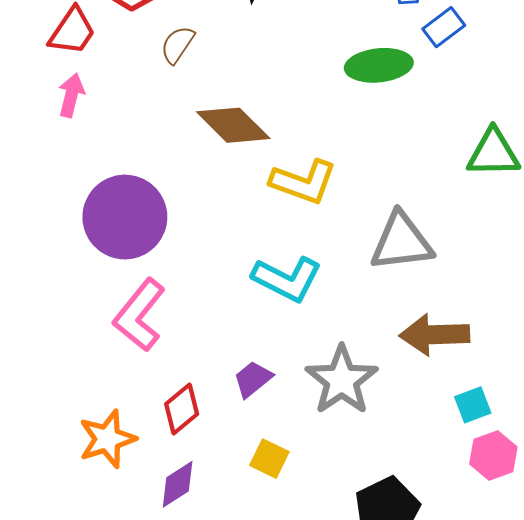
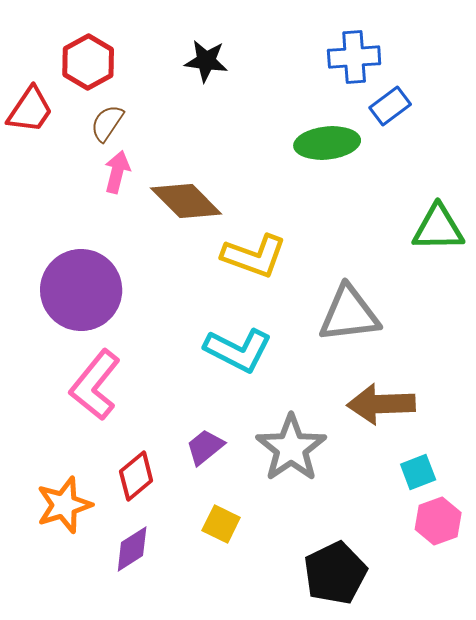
brown semicircle: (178, 45) -> (107, 123), moved
pink arrow: (71, 95) -> (117, 172), moved

